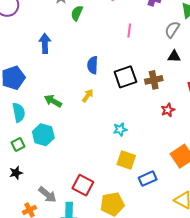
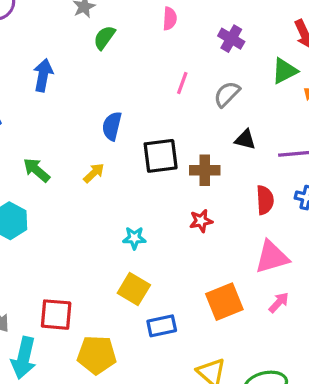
gray semicircle: (172, 30) -> (227, 94), moved
red star: (168, 110) -> (201, 221), moved
red square: (83, 185) -> (56, 315), turned -35

